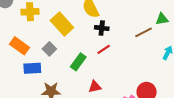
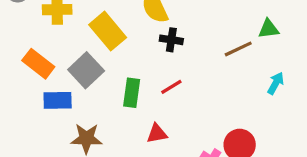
gray square: (49, 49) -> (86, 70), size x1.5
red line: (104, 49) -> (171, 87), moved
green rectangle: (78, 62) -> (132, 93), turned -30

